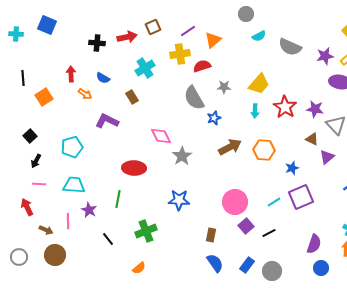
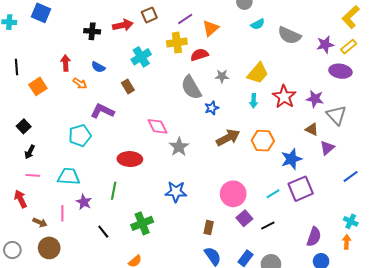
cyan pentagon: (72, 147) -> (80, 136), moved
blue star: (292, 168) -> (291, 159), size x1.5

